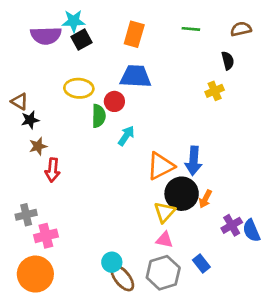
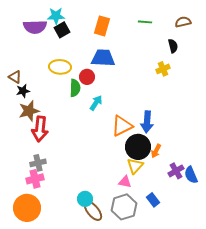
brown star: (38, 146) -> (29, 111), size x1.5
red arrow: (52, 170) -> (40, 129), size x1.4
yellow triangle: (164, 212) -> (135, 166), moved
gray cross: (26, 215) -> (38, 163), moved

